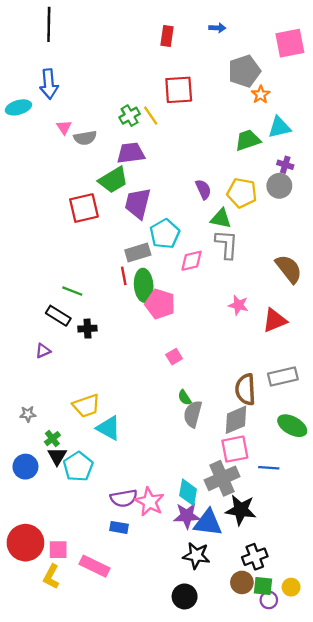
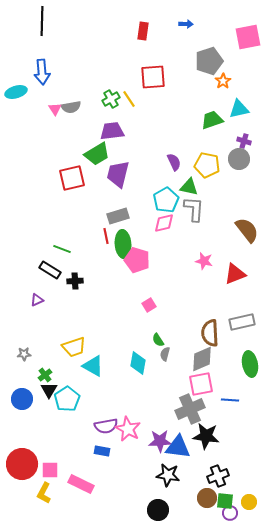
gray semicircle: (85, 138) -> (71, 107), moved
cyan pentagon: (165, 234) -> (166, 200), moved
gray semicircle: (193, 414) -> (165, 354), size x0.6
green ellipse: (292, 426) -> (250, 364), turned 50
cyan diamond: (188, 492) -> (138, 363), moved

